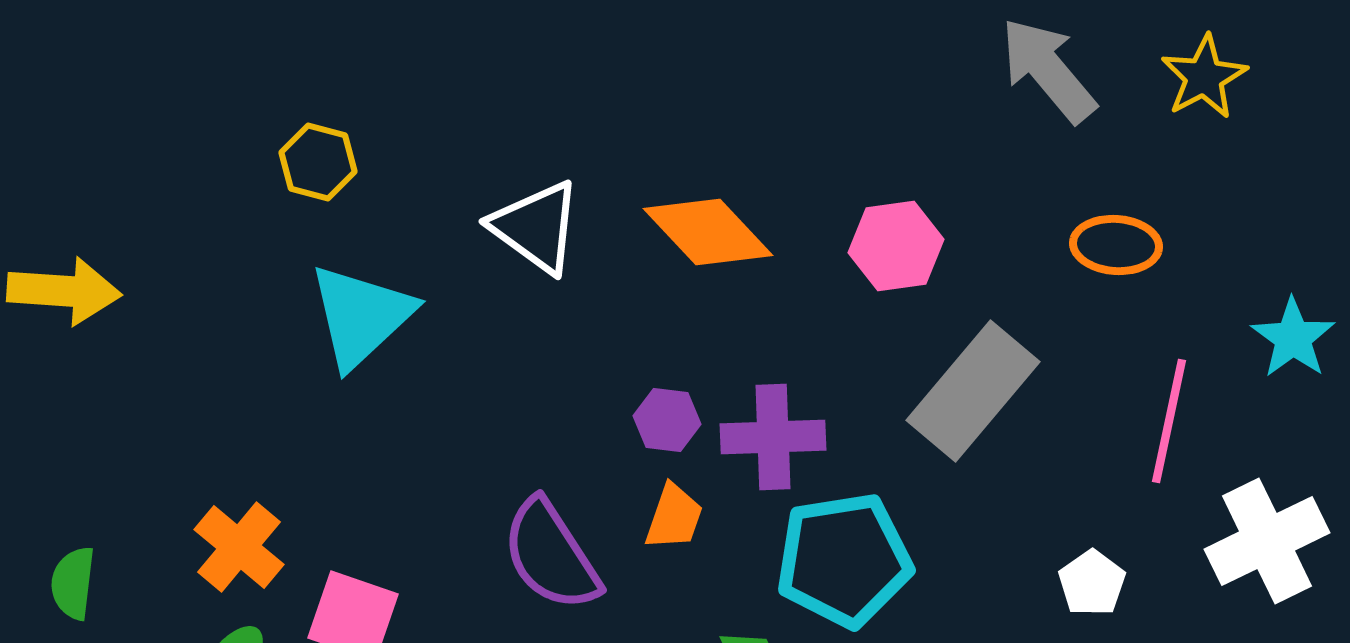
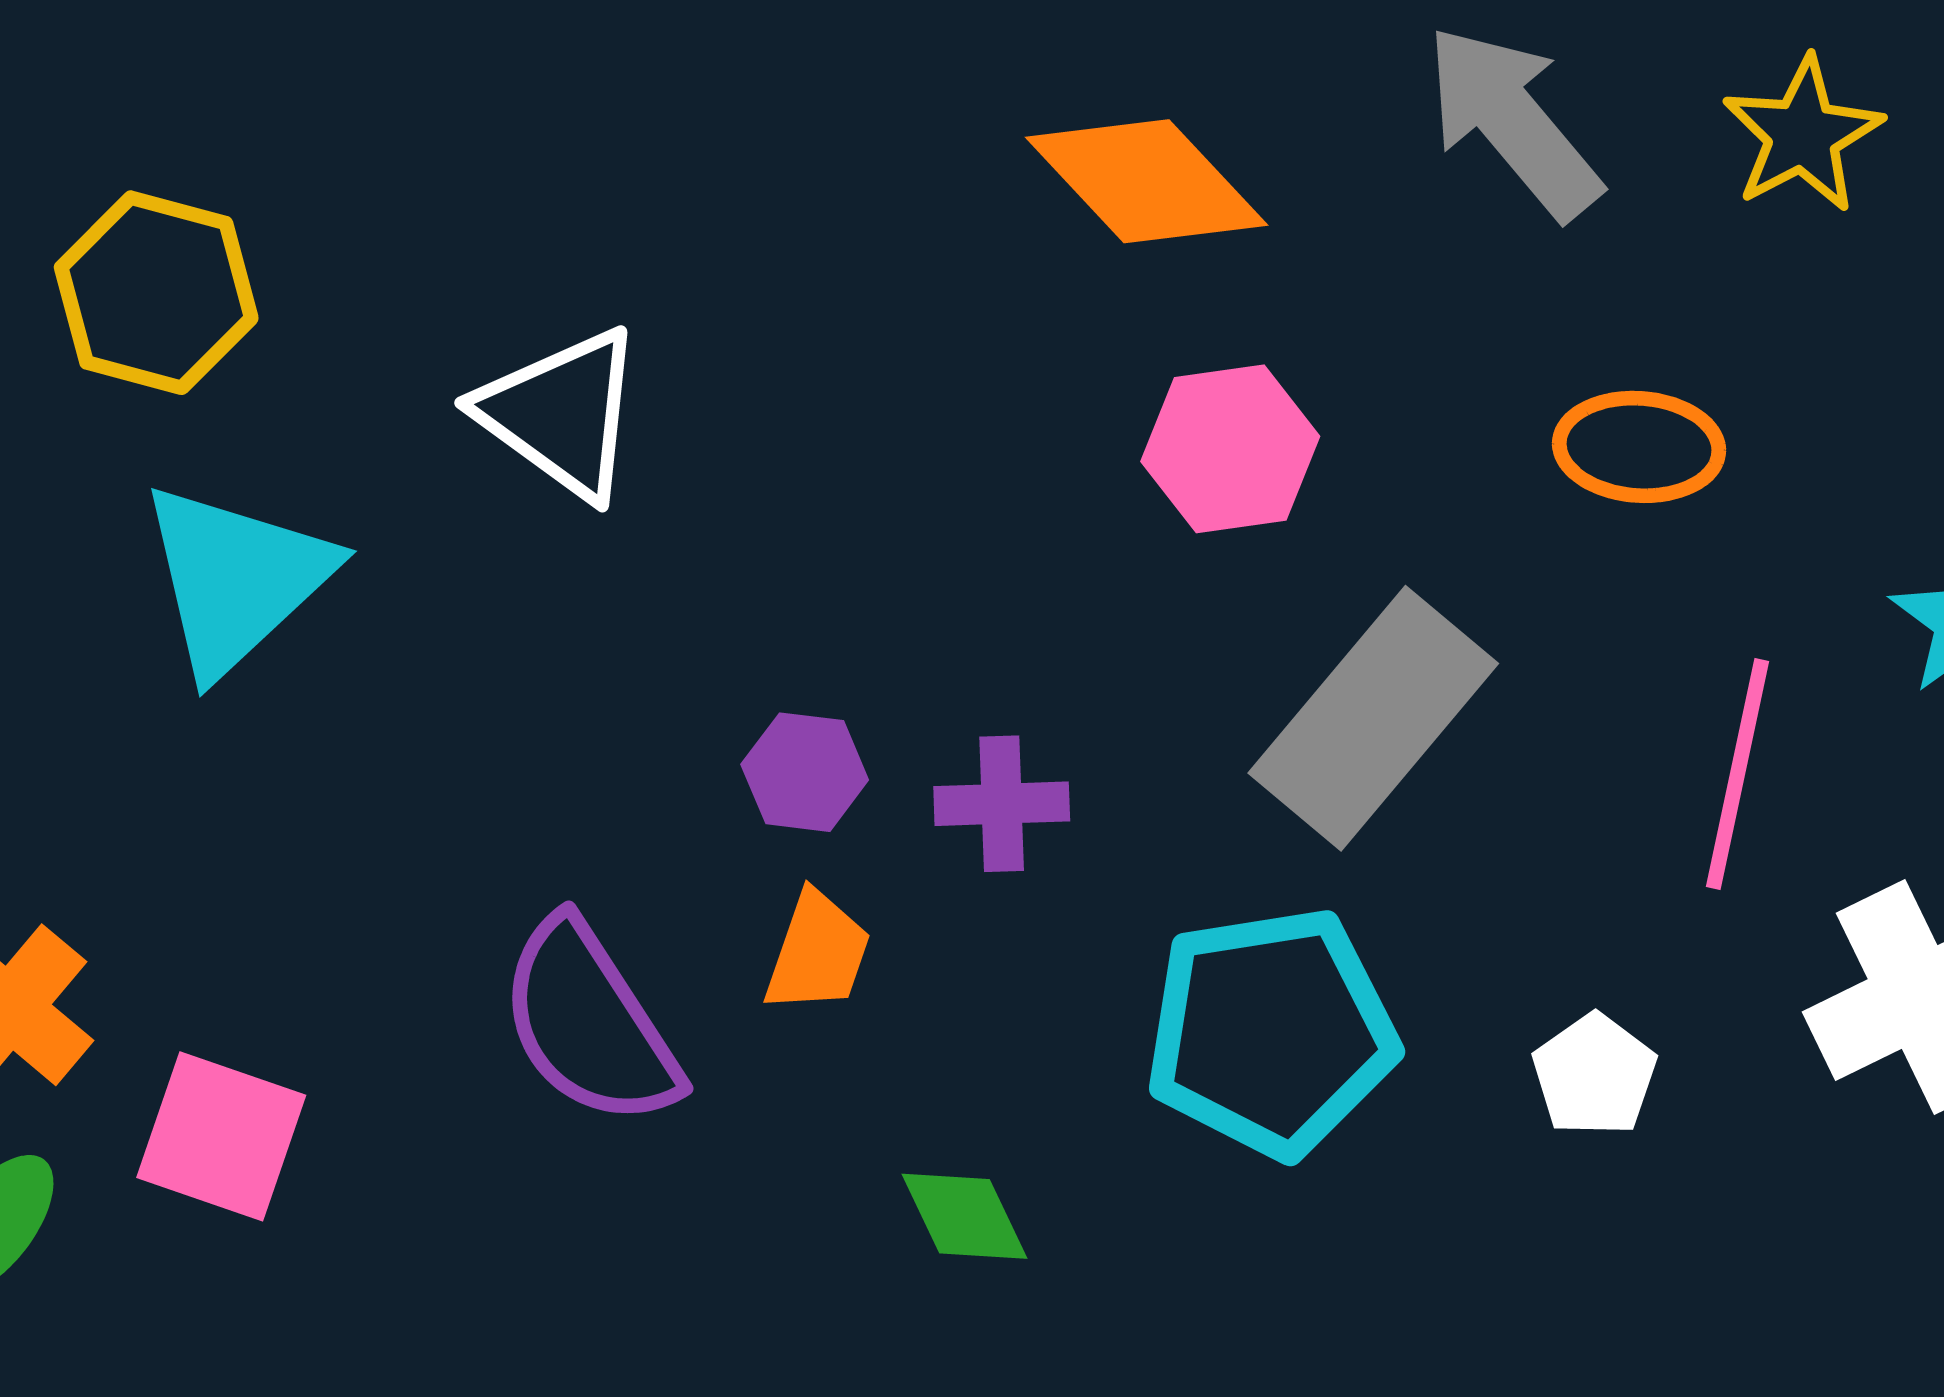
yellow hexagon: (318, 162) -> (156, 293), size x1.4
orange diamond: (708, 232) -> (1147, 181), moved
purple cross: (773, 437) -> (1002, 804), size x0.7
cyan pentagon: (844, 560) -> (1271, 1032), moved

